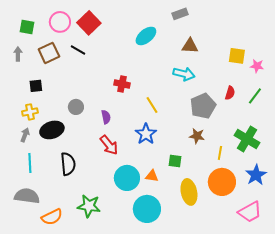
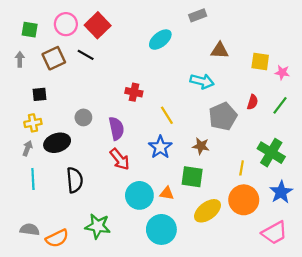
brown triangle: (190, 46) -> (220, 51), moved
purple semicircle: (106, 117) -> (116, 128), size x1.5
brown star: (197, 136) -> (201, 146), moved
green square: (175, 161) -> (192, 177), size x1.5
yellow ellipse: (189, 192) -> (207, 211), turned 65
gray semicircle: (27, 196) -> (30, 229), moved, size x0.7

